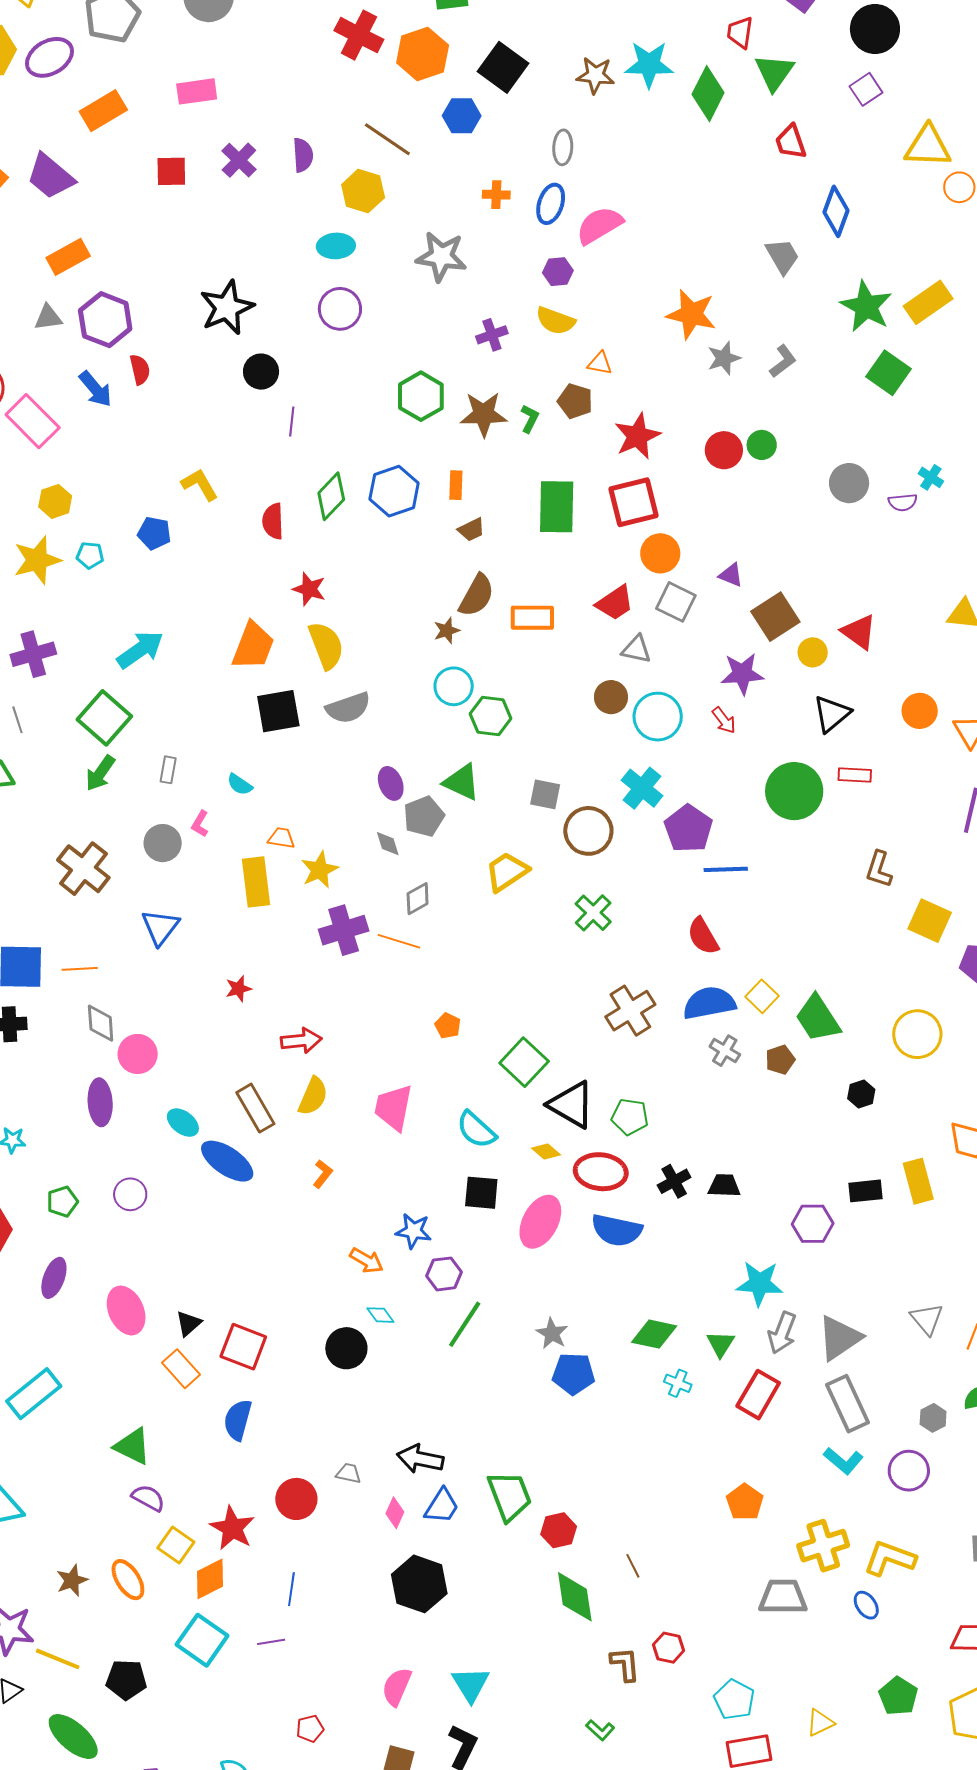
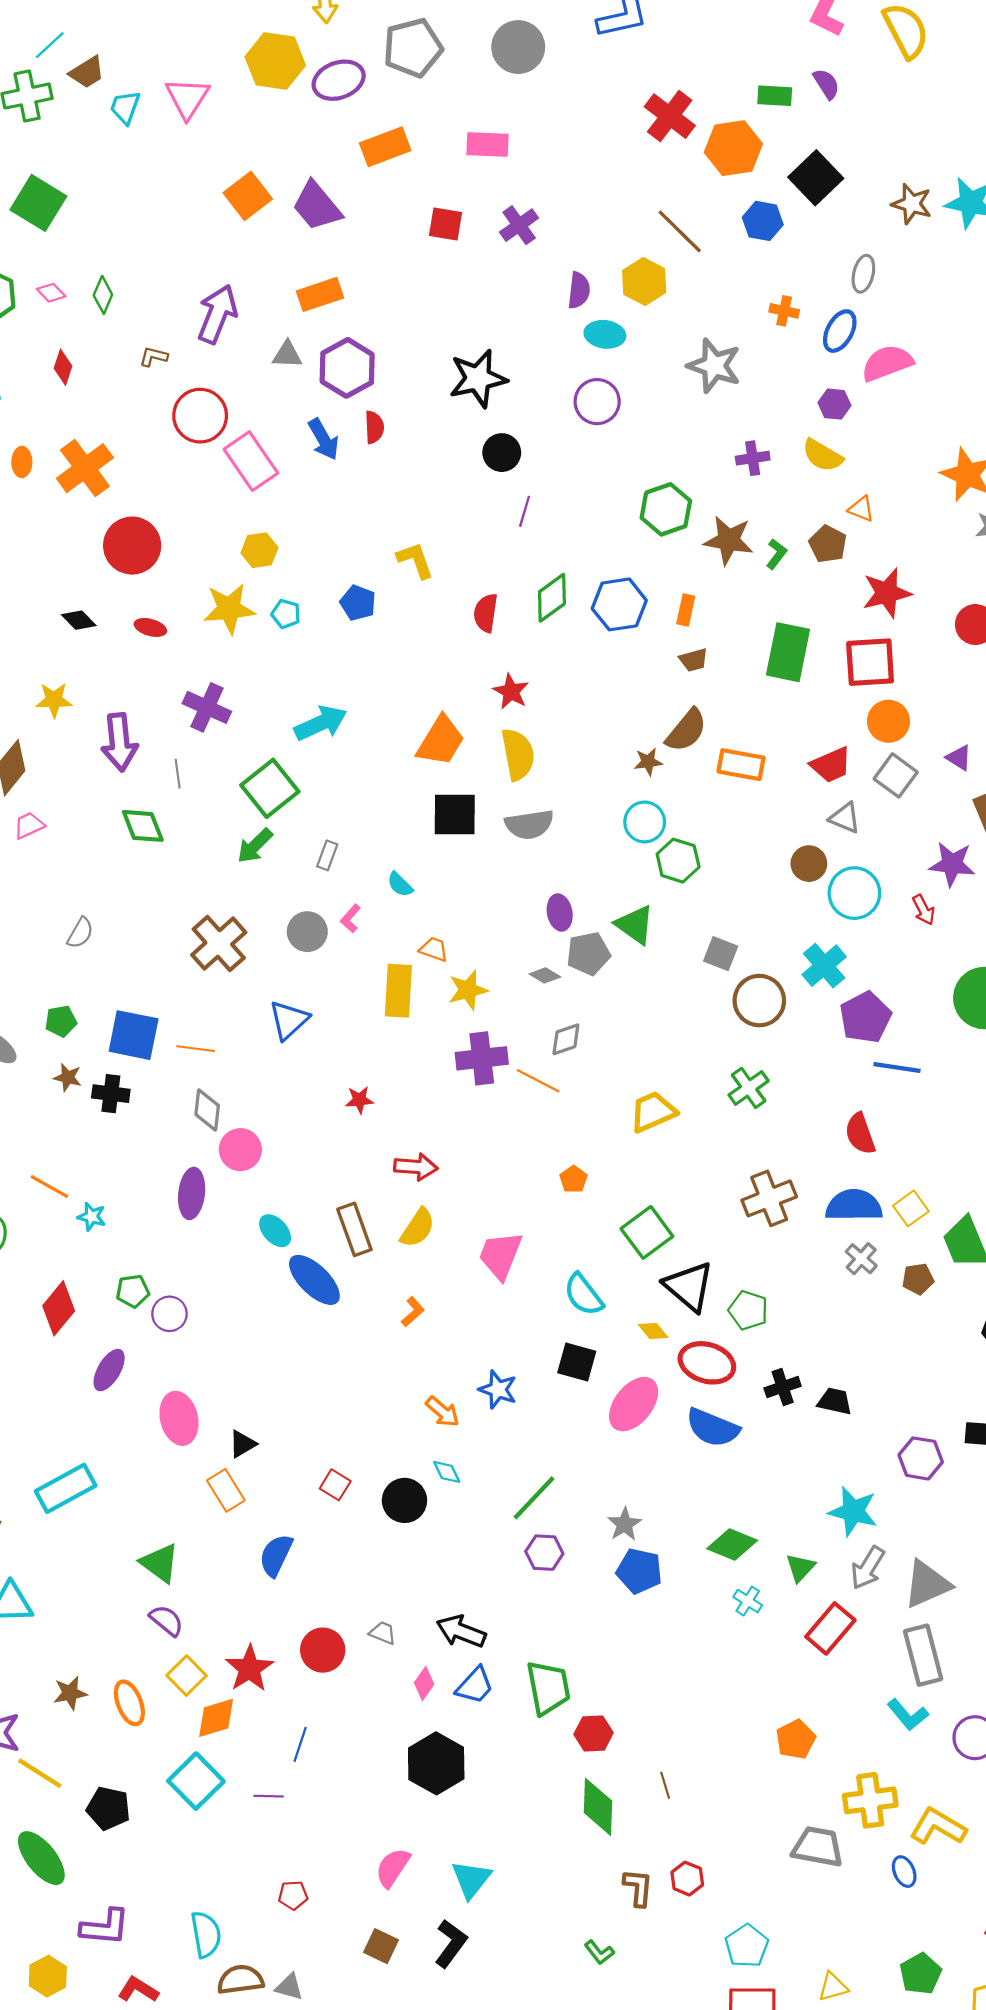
purple semicircle: (303, 155) -> (579, 290), moved
purple cross: (33, 654) -> (207, 707), turned 30
gray diamond: (388, 844) -> (545, 975), turned -52
yellow trapezoid: (507, 872) -> (653, 1112), moved
purple circle: (130, 1194) -> (169, 1314), moved
purple hexagon: (444, 1274) -> (544, 1553), moved
red square: (243, 1347) -> (335, 1485), moved, size x0.6

